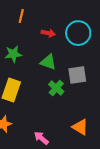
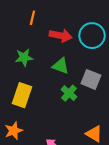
red arrow: (48, 33) -> (61, 36), size x1.5
gray square: (77, 75) -> (91, 79), turned 30

